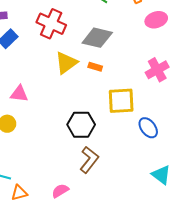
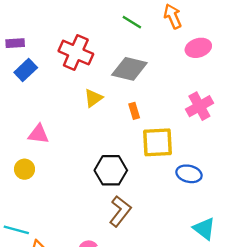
yellow triangle: (66, 63) -> (93, 98), size x0.7
orange rectangle: (95, 67) -> (134, 111), moved, turned 56
blue ellipse: (148, 128) -> (189, 174), turned -40

